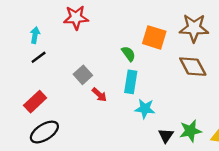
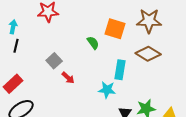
black line: (39, 57) -> (16, 46), turned -40
brown diamond: (193, 67) -> (148, 54), turned -30
cyan rectangle: (131, 82) -> (120, 70), moved

